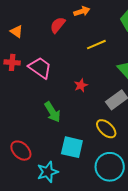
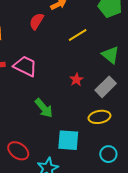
red star: (81, 85) -> (76, 80), moved
yellow ellipse: (106, 129) -> (99, 117), turned -45
cyan circle: (110, 167) -> (108, 154), size x0.6

